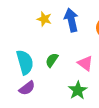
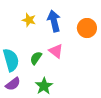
pink triangle: (85, 63) -> (56, 51), moved
green star: (78, 90) -> (44, 86), moved

